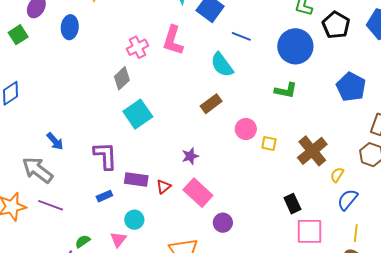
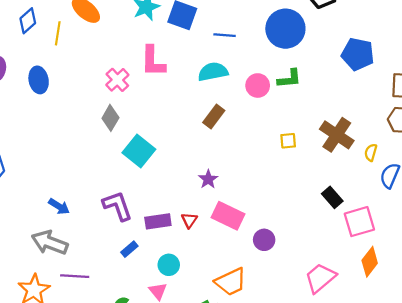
cyan semicircle: (222, 65) -> (213, 72), turned 132
pink circle: (246, 129) -> (258, 86), moved

